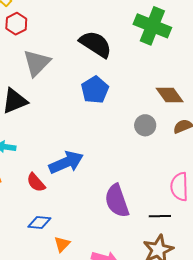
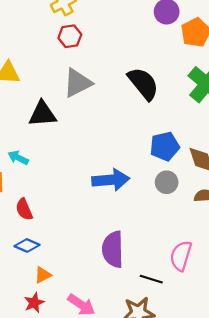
blue pentagon: (95, 90) -> (165, 146), moved
blue arrow: (66, 162) -> (111, 180), moved
red semicircle: (36, 183) -> (24, 209), moved

